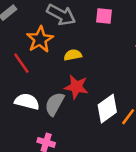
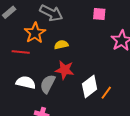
pink square: (104, 16) -> (99, 14), moved
red line: (21, 63) -> (21, 52), turned -48

